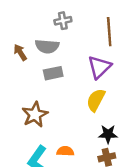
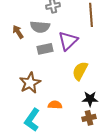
purple triangle: (99, 67) -> (68, 41), moved
orange semicircle: (65, 151) -> (55, 105), moved

